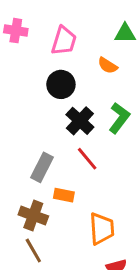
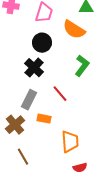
orange semicircle: (108, 66) -> (74, 30), size x1.6
black cross: (80, 121) -> (34, 68), moved
brown cross: (33, 215) -> (15, 125), moved, turned 30

